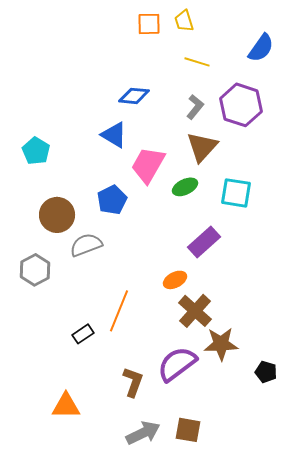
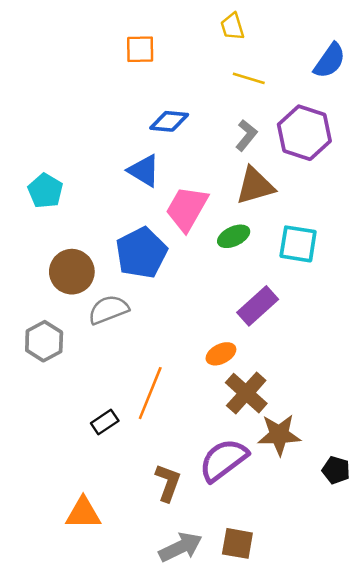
orange square: (149, 24) -> (140, 49), moved
brown triangle: (202, 147) -> (255, 186), turned 32
blue pentagon: (112, 200) -> (141, 253), size x1.4

